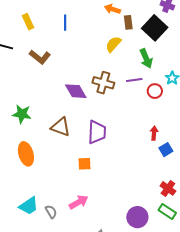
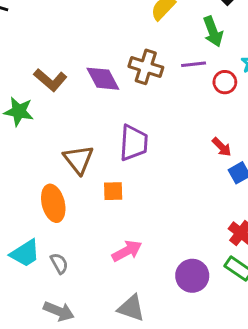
brown L-shape: (40, 57) -> (50, 80), moved
brown triangle: (61, 127) -> (78, 160), moved, turned 30
red arrow: (154, 133) -> (222, 147), turned 128
orange ellipse: (26, 154) -> (53, 203), moved
pink arrow: (79, 202) -> (127, 251), moved

